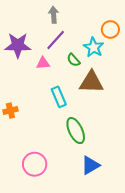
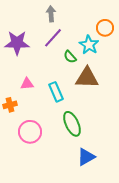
pink triangle: (43, 63) -> (27, 84), moved
pink circle: (35, 164) -> (30, 132), moved

